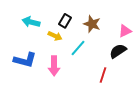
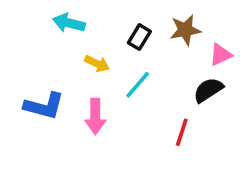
black rectangle: (65, 21) -> (139, 37), moved
cyan arrow: (31, 22) -> (69, 23), moved
brown star: (92, 24) -> (185, 30), moved, turned -30

